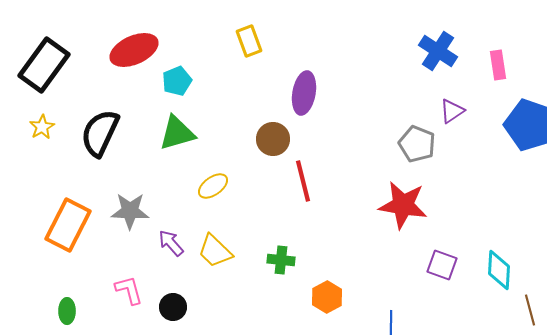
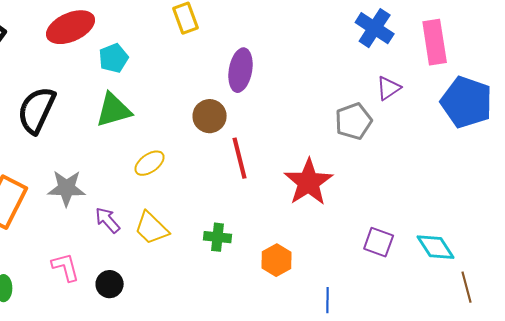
pink rectangle: (498, 65) -> (435, 42), size x1.5
gray pentagon: (417, 144) -> (354, 121), turned 30
red star: (403, 205) -> (309, 182), moved, turned 30
cyan diamond: (499, 270) -> (436, 247), turned -36
orange hexagon: (327, 297) -> (277, 260), moved

